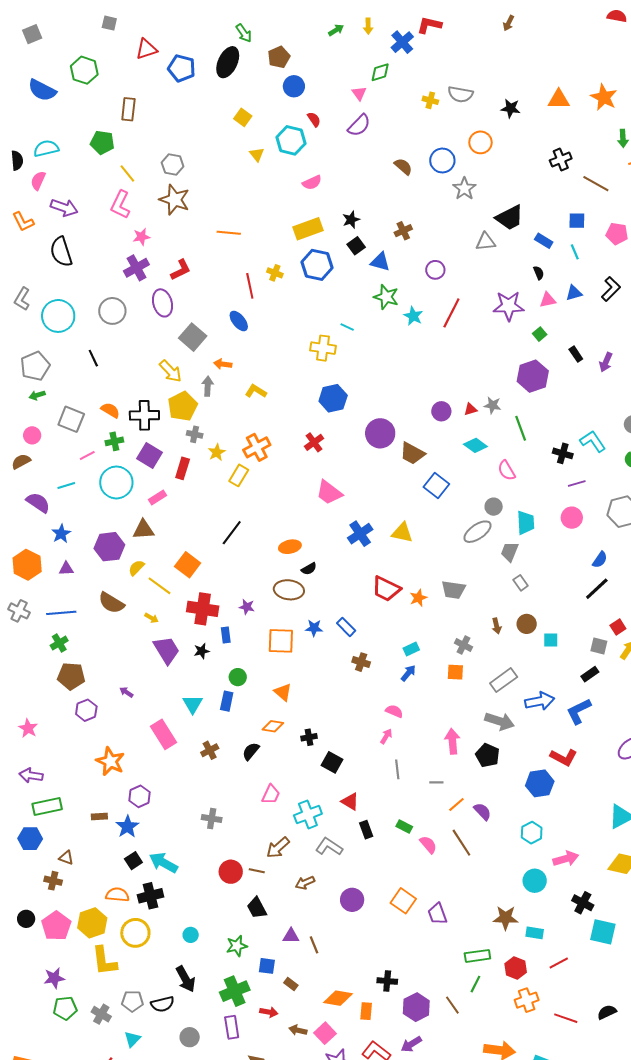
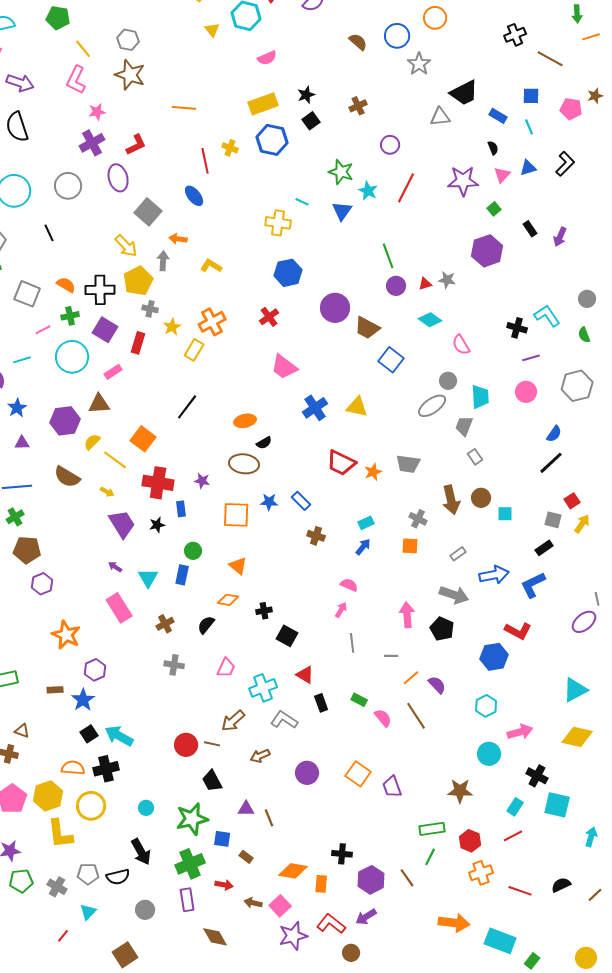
blue triangle: (380, 262) -> (342, 211), moved, turned 50
pink triangle: (548, 300) -> (502, 175), turned -36
green line: (521, 428) -> (388, 256), moved
brown arrow: (497, 626) -> (451, 500), size x1.8
gray rectangle: (504, 680) -> (458, 554), size x0.6
purple arrow: (126, 692) -> (115, 567), moved
gray cross: (212, 819) -> (174, 665), moved
cyan rectangle: (535, 933) -> (515, 807), moved, turned -66
green star: (237, 946) -> (192, 819), size x1.5

